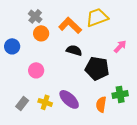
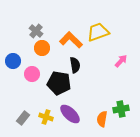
black semicircle: (74, 50) -> (75, 65), turned 63
black pentagon: (97, 68) -> (59, 83), moved
pink circle: (36, 70) -> (32, 74), moved

